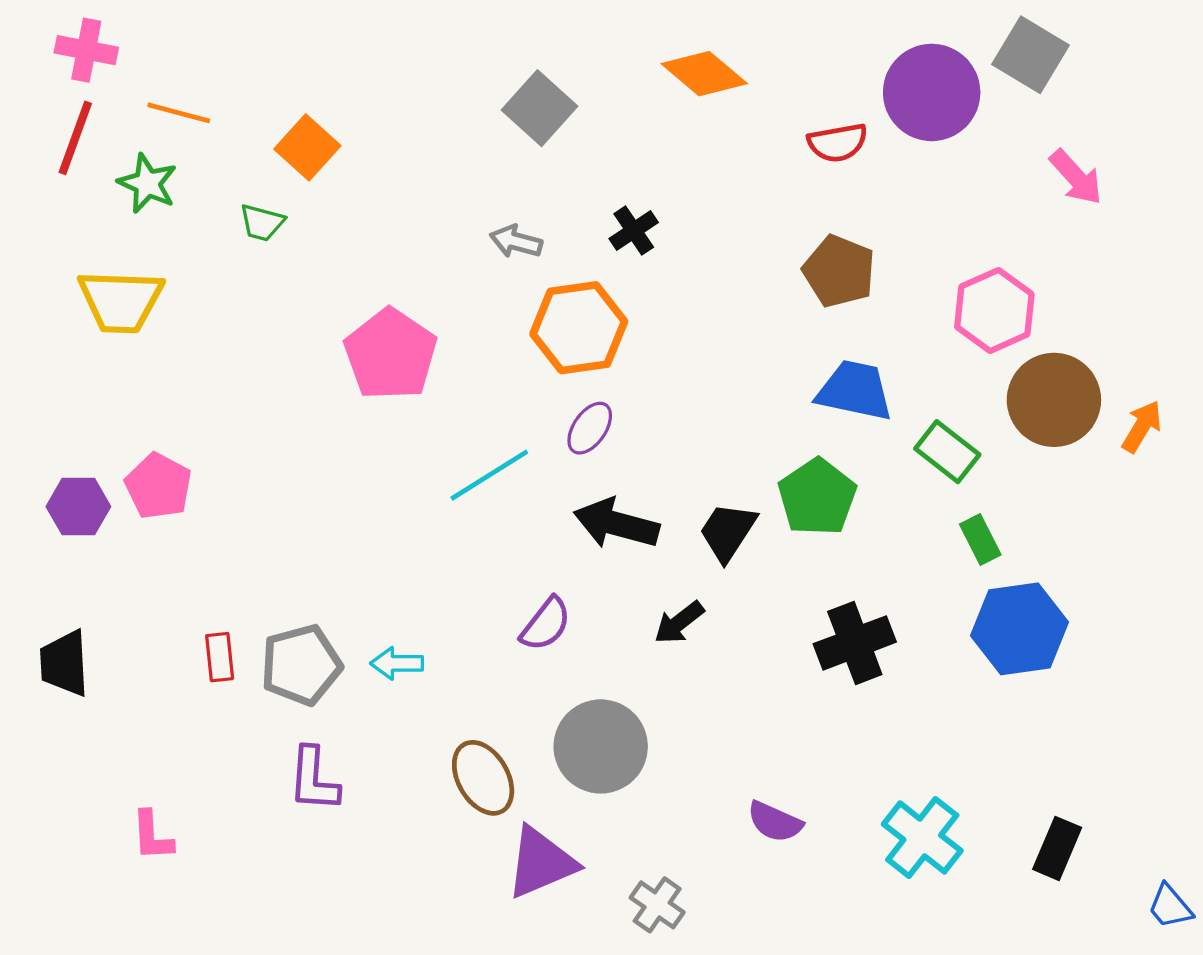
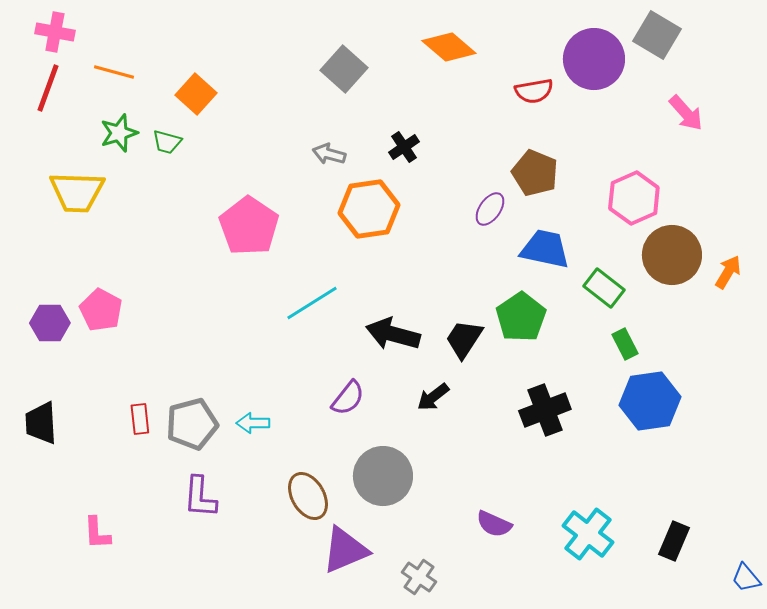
green star: (147, 183) -> (119, 133), moved, turned 30
purple ellipse: (590, 428) -> (490, 209), moved

